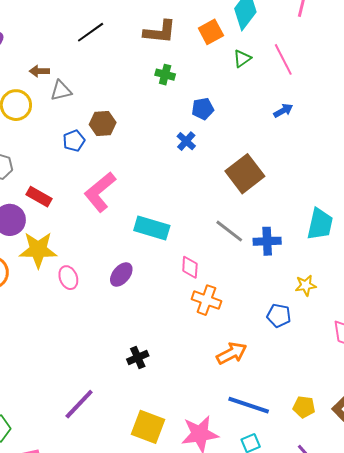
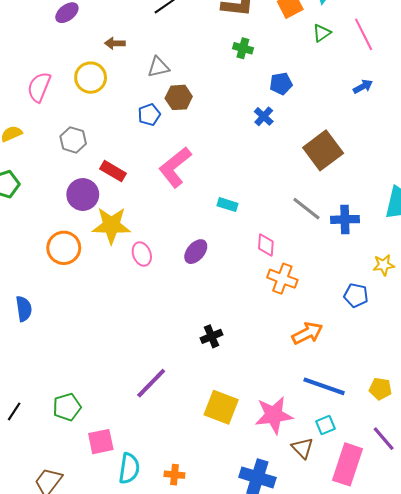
gray triangle: (61, 91) -> (158, 67), moved
cyan rectangle: (152, 228) -> (227, 205), size x0.6

